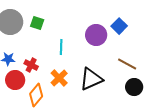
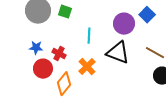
black triangle: (91, 79) -> (118, 53), moved, turned 45

